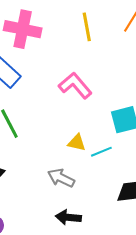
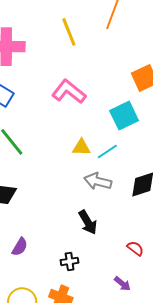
gray arrow: (61, 178) -> (98, 181), moved
black arrow: (68, 217) -> (88, 222), turned -115

